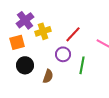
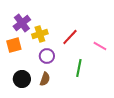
purple circle: (63, 54) -> (47, 56), moved
black circle: (25, 65) -> (22, 79), moved

